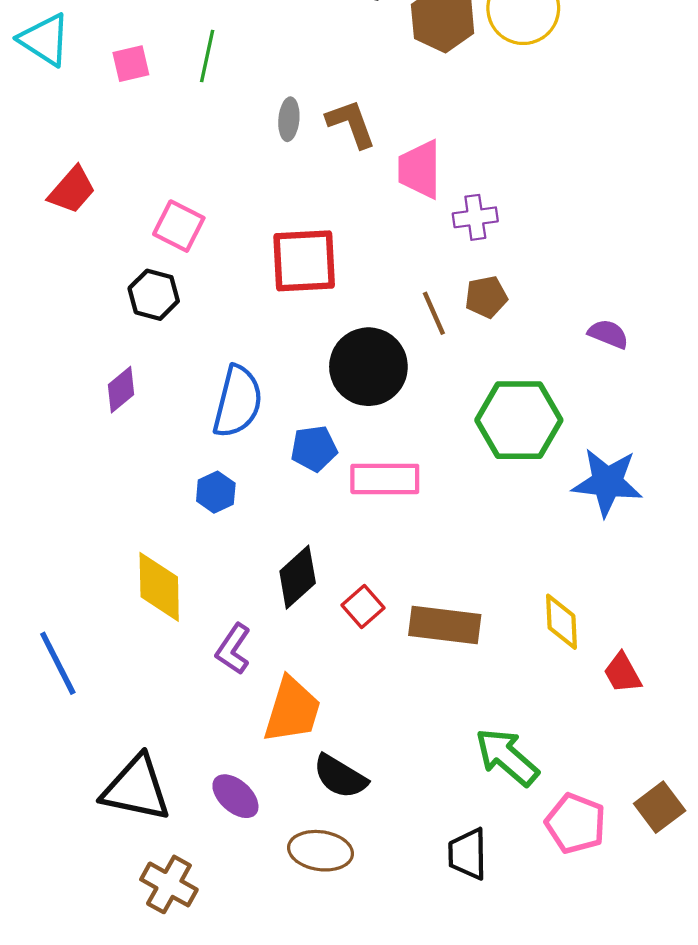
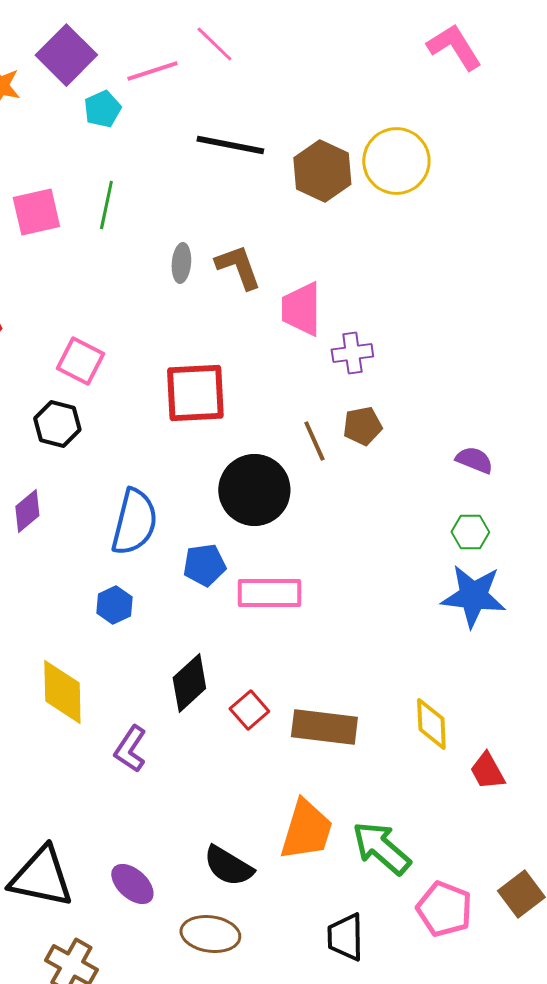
pink square: (131, 64) -> (36, 212), size x1.4
green hexagon: (519, 420) -> (470, 532), moved, size x0.5
orange trapezoid: (292, 710) -> (306, 830), moved

